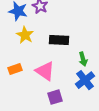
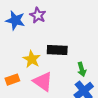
yellow star: (25, 35) -> (32, 59), moved

